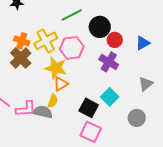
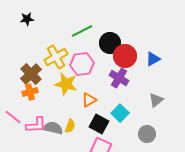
red circle: (115, 40) -> (125, 56), size x1.5
orange cross: (22, 41) -> (30, 92), moved, turned -35
orange triangle: (61, 84) -> (89, 100), moved
yellow semicircle: (53, 101) -> (70, 126), moved

